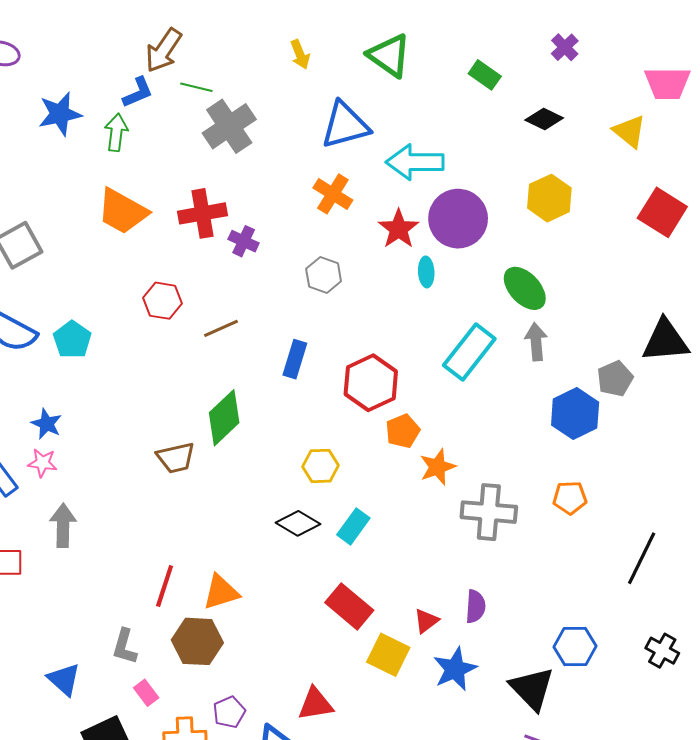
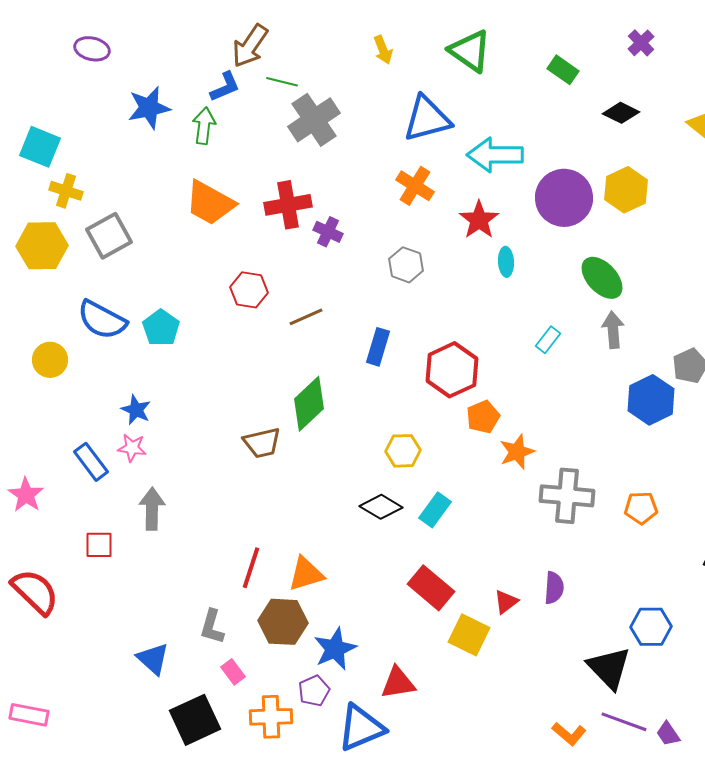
purple circle: (458, 219) -> (564, 198), moved
cyan rectangle: (469, 352) -> (548, 340), size x0.5
orange pentagon: (570, 498) -> (641, 508), moved
blue star: (455, 669) -> (335, 649), moved

